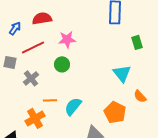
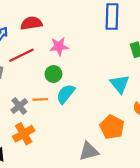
gray cross: (31, 78) -> (19, 106), moved
orange line: (50, 100) -> (40, 99), moved
cyan semicircle: (73, 106) -> (66, 94), moved

